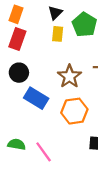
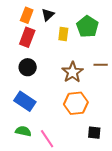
black triangle: (55, 13) -> (48, 15), moved
blue rectangle: (36, 98) -> (25, 101), moved

